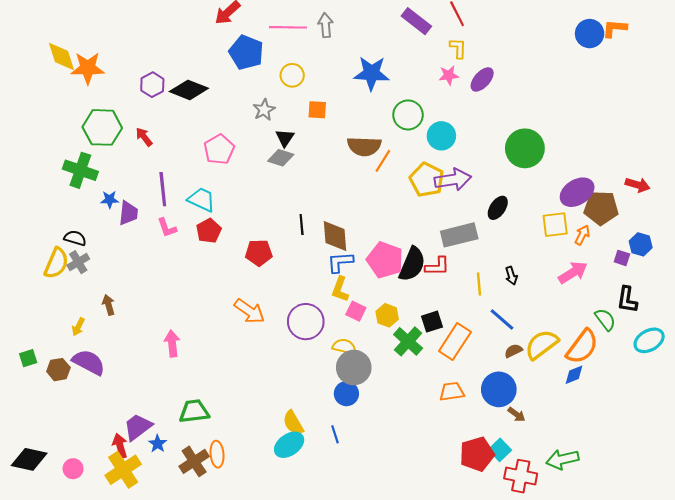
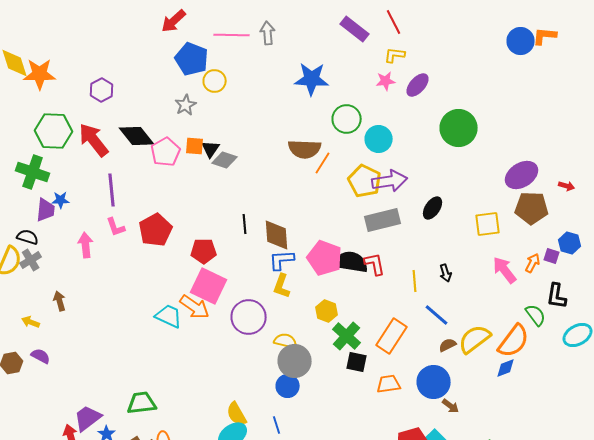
yellow L-shape: (458, 48) -> (395, 55), turned -85
yellow circle: (292, 75) -> (215, 81), moved
black diamond: (189, 90) -> (137, 136), moved, turned 30
gray star: (264, 110) -> (186, 105), moved
orange square: (317, 110) -> (195, 146), moved
red arrow: (144, 137) -> (94, 140), size x1.8
black triangle: (285, 138) -> (211, 149), moved
green circle: (525, 148) -> (459, 128), moved
red arrow: (638, 185) -> (567, 186), size x0.7
purple ellipse: (577, 192) -> (522, 175), moved
cyan trapezoid: (201, 199) -> (169, 316), moved
purple trapezoid: (128, 213) -> (46, 210), moved
red pentagon: (209, 231) -> (156, 230), size x1.4
gray rectangle: (459, 235) -> (383, 220), moved
orange arrow: (582, 235) -> (533, 263), moved
black semicircle: (412, 264) -> (351, 262), turned -104
red L-shape: (437, 266) -> (375, 264), turned -100
pink arrow: (573, 273) -> (505, 270), turned -96
pink square: (356, 311) -> (209, 286), moved, size x1.8
black square: (432, 322) -> (357, 362), moved, turned 30
yellow arrow: (78, 327) -> (31, 322), turned 84
pink arrow: (172, 343) -> (86, 245), moved
purple semicircle: (89, 362) -> (41, 356), size x0.6

